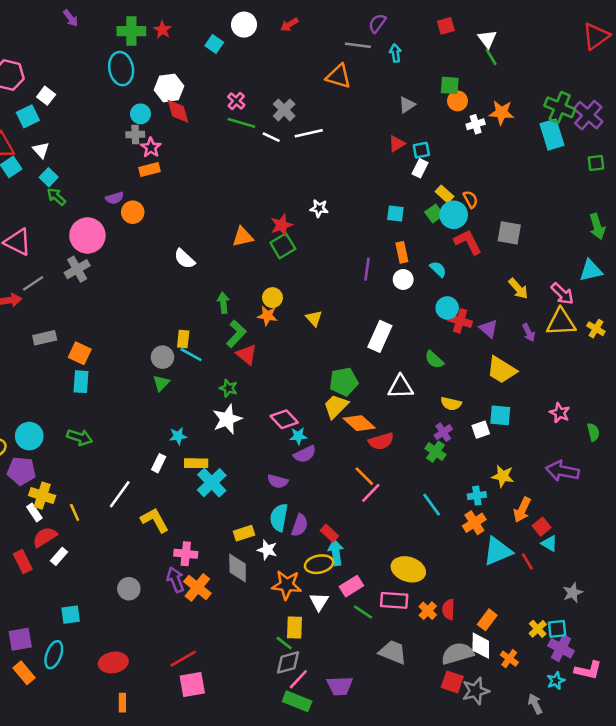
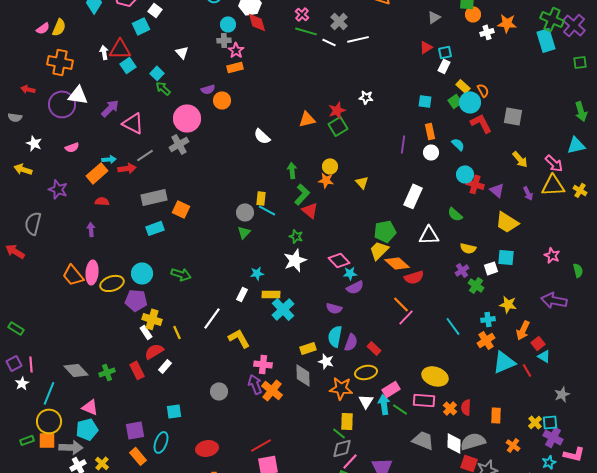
white triangle: (41, 150) -> (182, 52), moved
gray rectangle: (45, 338) -> (154, 197), size x1.4
cyan rectangle: (81, 382) -> (155, 228), moved, turned 66
green cross: (436, 452) -> (476, 285), moved
cyan arrow: (336, 552) -> (384, 404), moved
orange rectangle: (487, 620) -> (496, 415), turned -35
white diamond: (481, 646) -> (454, 443), moved

